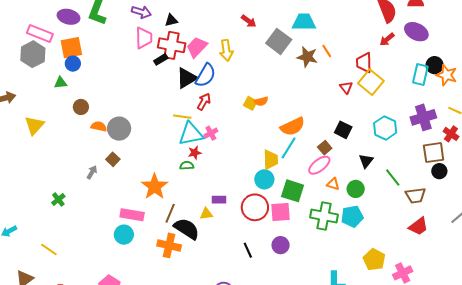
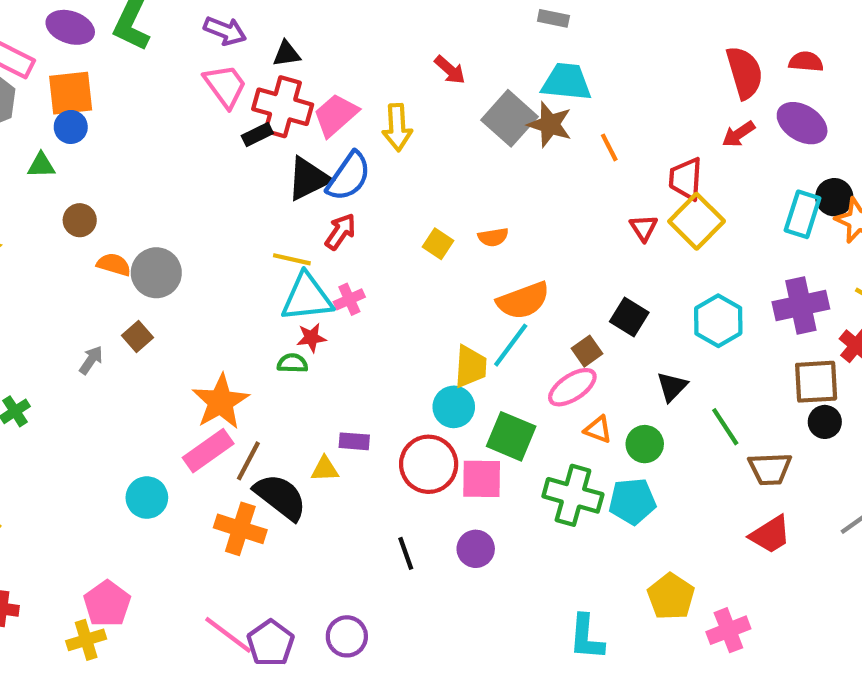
pink trapezoid: (144, 38) -> (225, 86), turned -40
brown star: (307, 57) -> (550, 124), moved
orange semicircle: (261, 101) -> (493, 237), moved
pink rectangle: (132, 215) -> (208, 451), moved, turned -50

